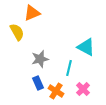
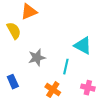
blue rectangle: (38, 83) -> (13, 82), moved
pink cross: (83, 89) -> (88, 88), moved, turned -32

